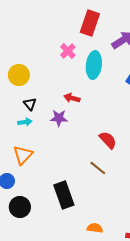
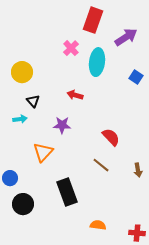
purple star: (59, 118) -> (62, 125), moved
cyan arrow: (25, 122) -> (20, 119), moved
orange triangle: (23, 155) -> (43, 152), moved

